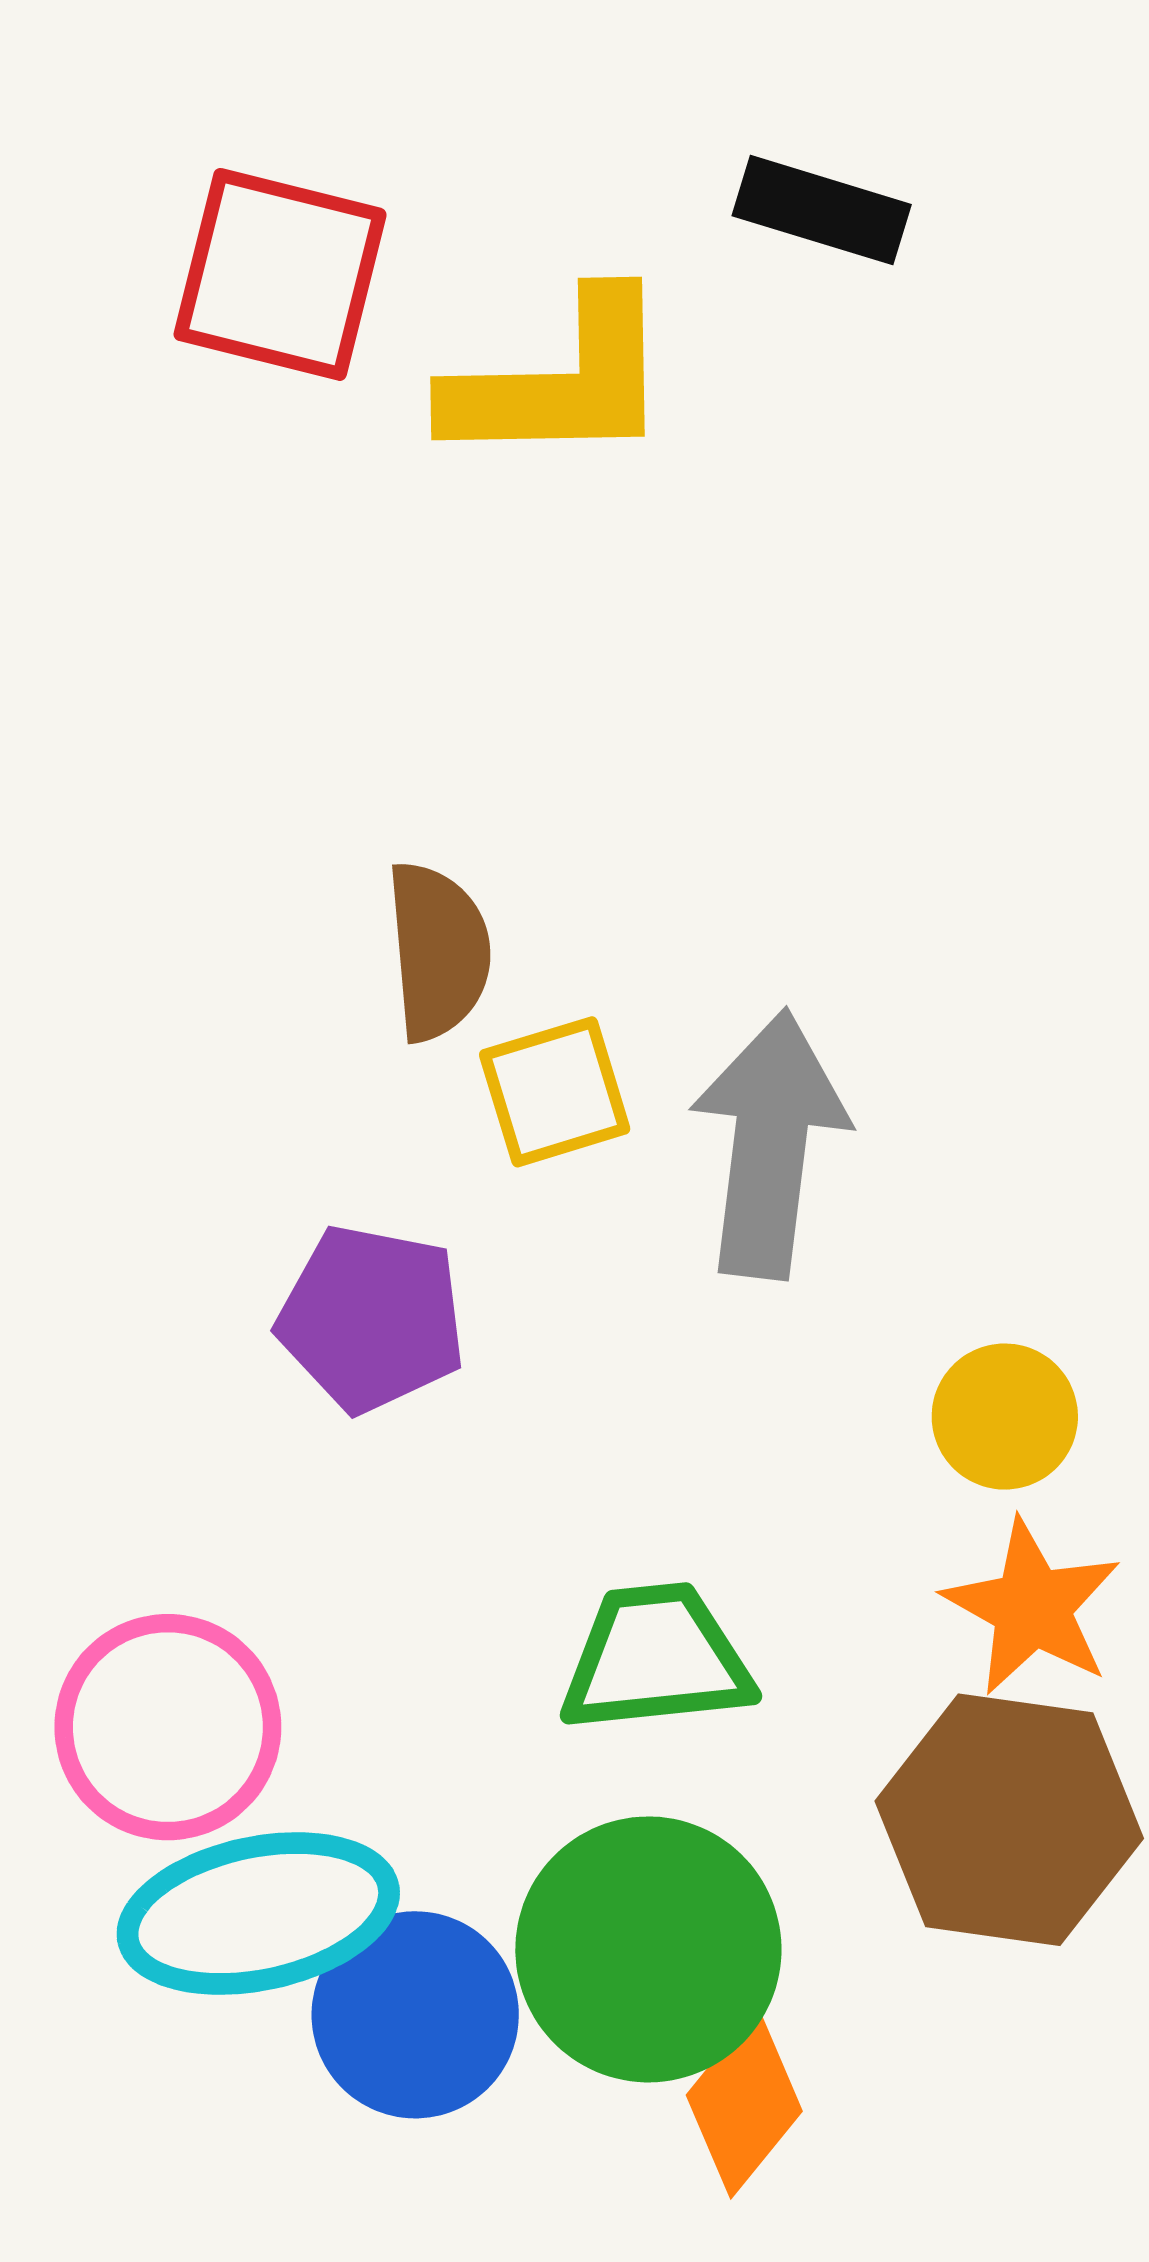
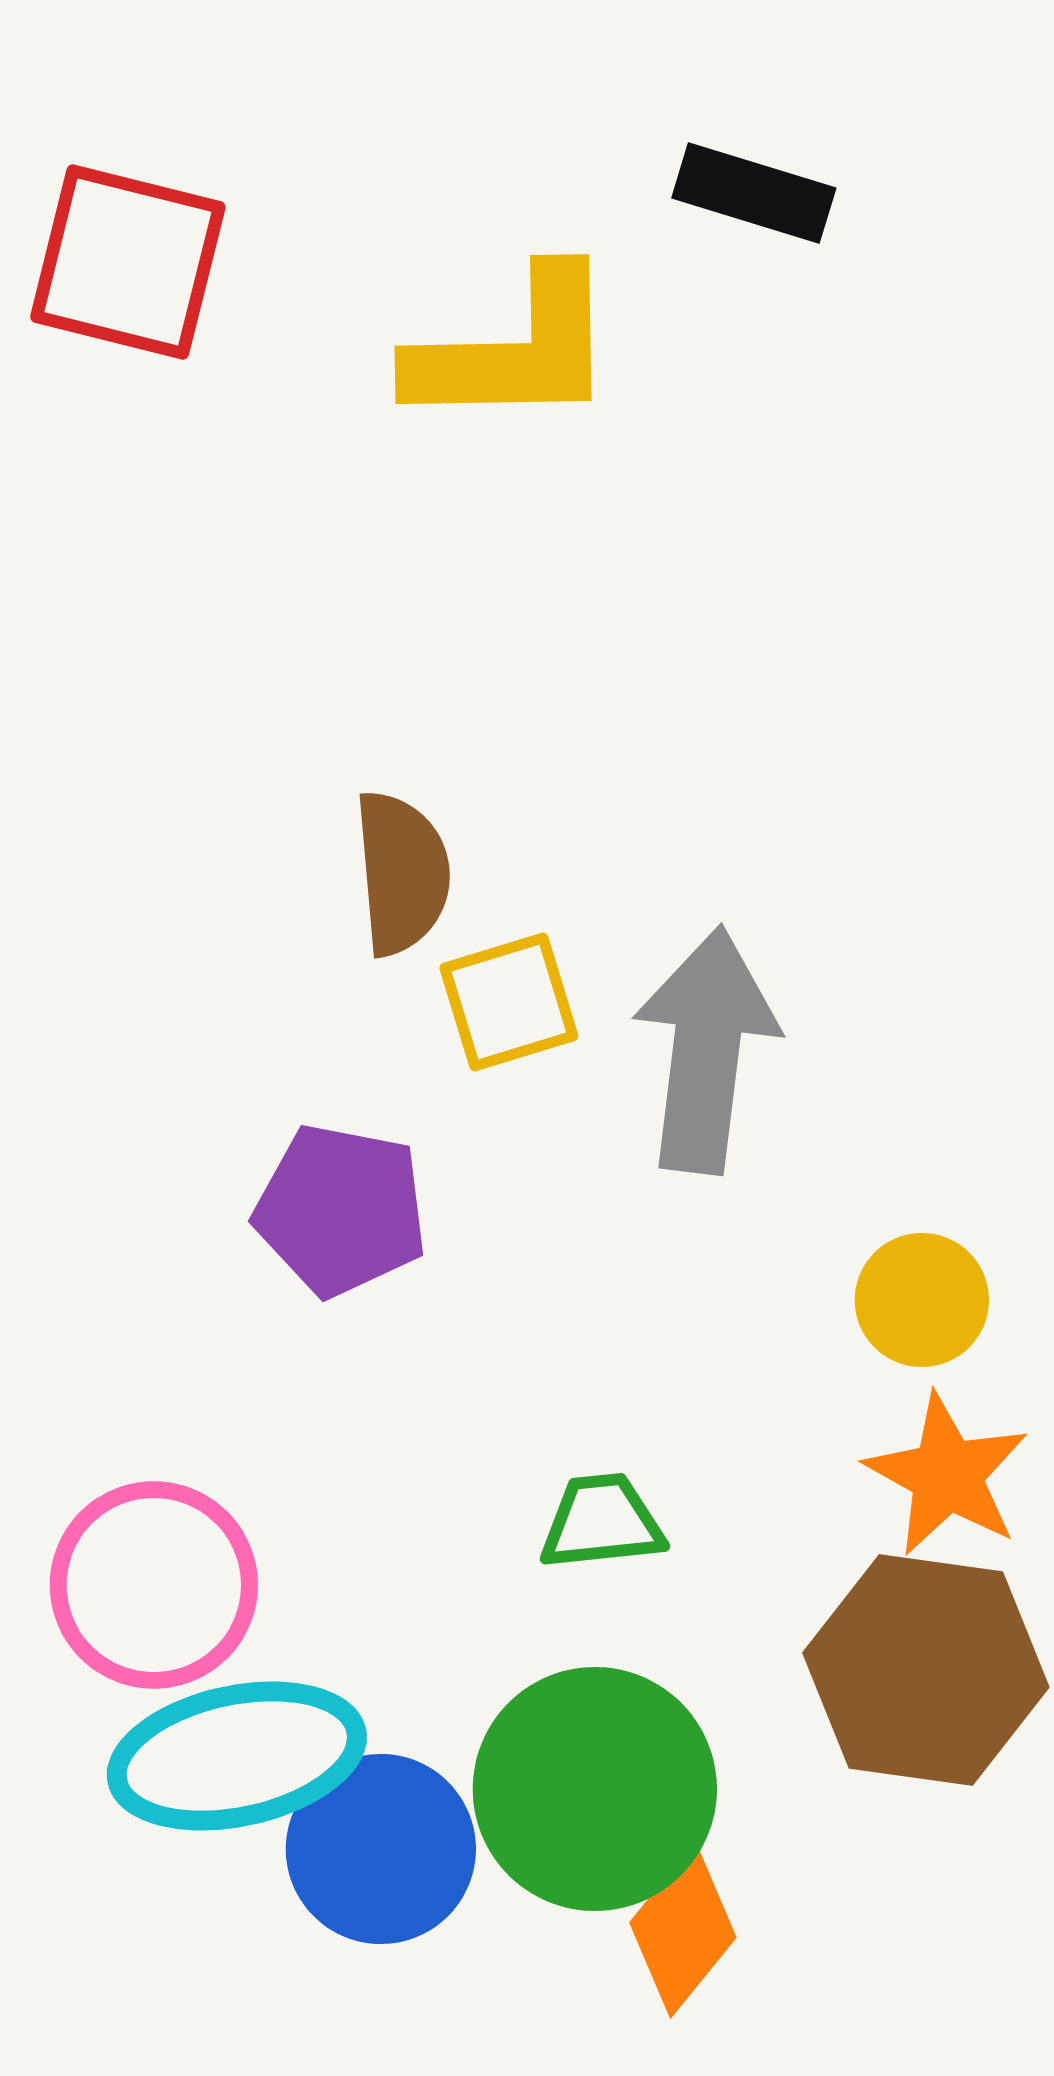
red square: (280, 274) -> (128, 262), moved
green trapezoid: (656, 1658) -> (602, 1522), size x0.7

